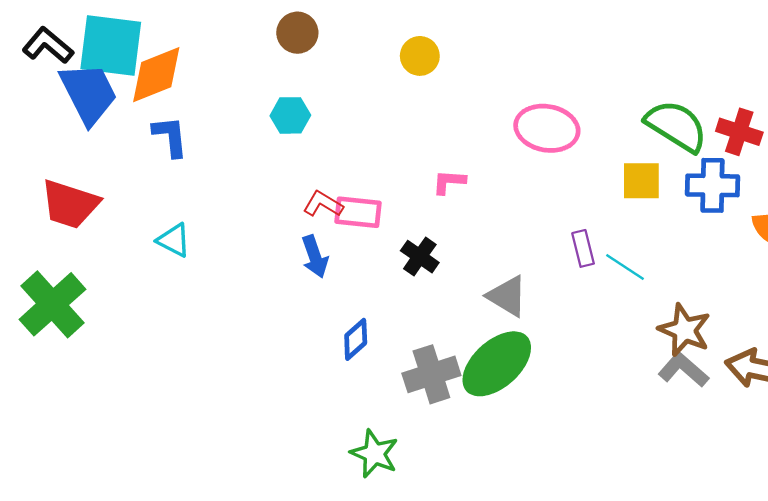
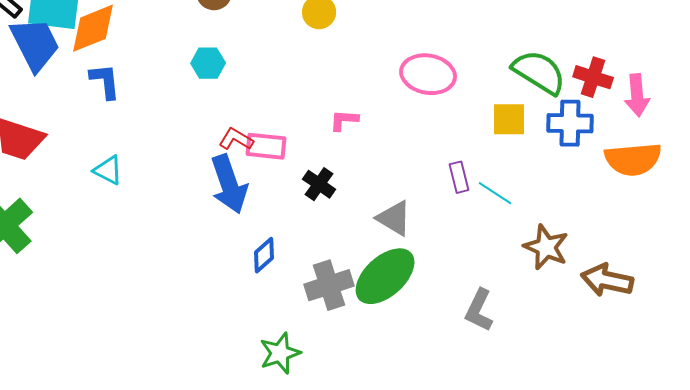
blue arrow: (315, 257) -> (229, 184), size x1.6
gray L-shape: (683, 370) -> (479, 310), moved, turned -105
green star: (374, 454) -> (280, 353), turned 30

